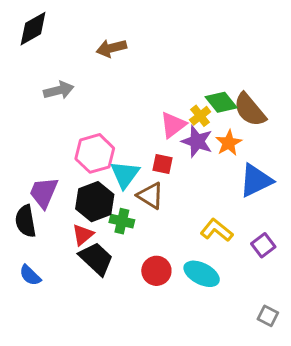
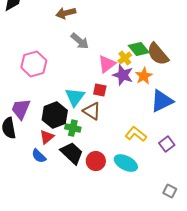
gray arrow: (59, 90) -> (80, 41), moved, turned 54
pink hexagon: (95, 153) -> (34, 64), moved
black trapezoid: (96, 259) -> (72, 153), moved
blue semicircle: (30, 275) -> (39, 156), moved

